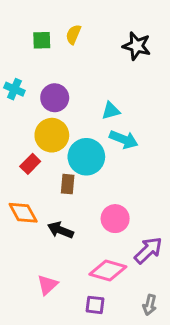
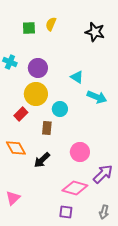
cyan triangle: (111, 111) -> (77, 77), turned 48
cyan arrow: (124, 139) -> (97, 97), moved
cyan circle: (86, 157) -> (60, 109), size x0.6
black arrow: (60, 230) -> (42, 160), turned -66
pink triangle: (47, 285) -> (13, 198), moved

